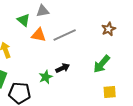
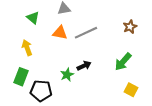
green triangle: (24, 20) -> (33, 18), moved
yellow square: (110, 92) -> (131, 90), turned 32

